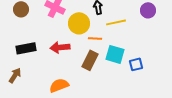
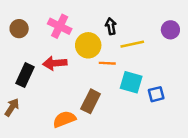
red arrow: (60, 47) -> (55, 63), moved
black rectangle: (26, 48) -> (25, 75), turned -54
brown rectangle: (90, 60) -> (91, 101), moved

